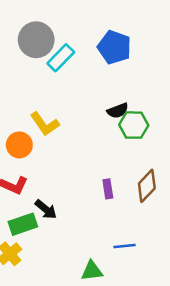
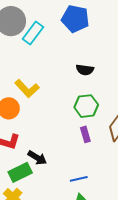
black semicircle: (118, 111) -> (85, 70), turned 36
green hexagon: (134, 125) -> (86, 106), moved
blue line: (124, 246) -> (79, 179), moved

